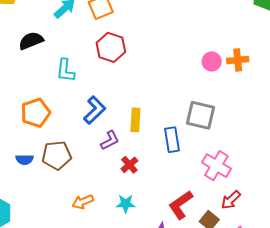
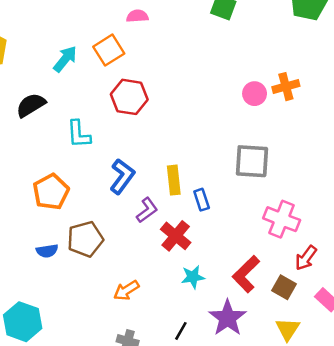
blue rectangle: (172, 140) -> (202, 200), moved, size x0.7
red cross: (129, 165) -> (176, 236), size x1.4
cyan star: (126, 204) -> (193, 277), moved

